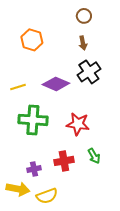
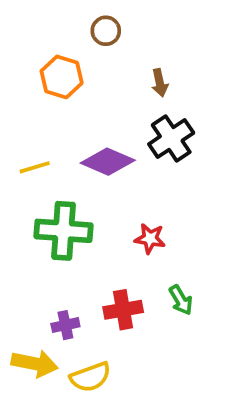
brown circle: (84, 16) -> (106, 31), moved
red star: (78, 124) -> (150, 239), size x0.7

